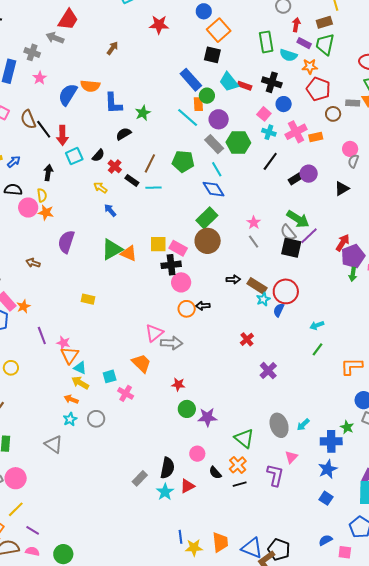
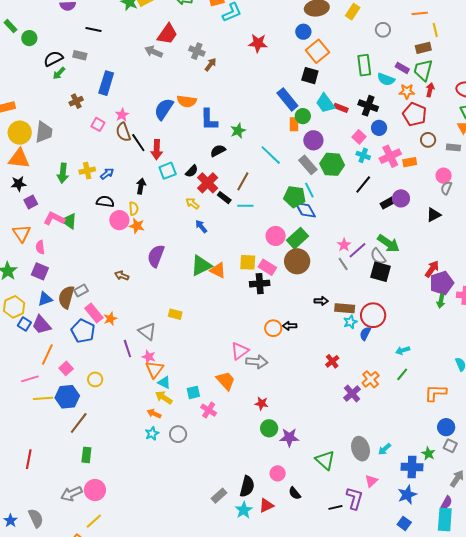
red arrow: (296, 25) -> (430, 90), moved
gray cross: (32, 52) -> (197, 51), moved
pink star: (40, 78) -> (122, 115), moved
gray rectangle: (353, 103) -> (453, 147), moved
cyan line: (188, 118) -> (271, 155), moved
green pentagon: (183, 161) -> (295, 197), moved
red cross: (115, 166) -> (208, 183), size x1.5
purple line: (309, 236) -> (358, 250), moved
pink circle: (181, 282) -> (276, 236), moved
brown rectangle: (257, 286) -> (345, 308), turned -30
gray triangle: (54, 444) -> (147, 331), moved
orange cross: (238, 465) -> (371, 379), moved
black line: (240, 484) -> (335, 507), moved

